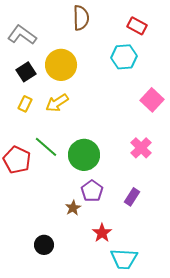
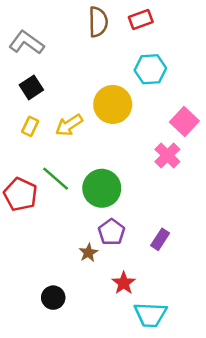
red rectangle: (137, 26) -> (141, 19), moved, turned -48
yellow circle: (61, 65) -> (113, 104), moved
pink cross: (141, 148) -> (167, 155), moved

